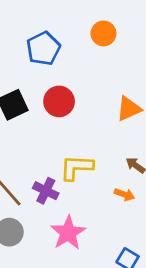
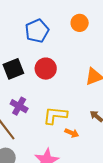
purple cross: (46, 191) -> (19, 106), moved
orange arrow: (124, 194) -> (72, 133), moved

